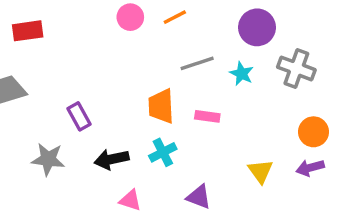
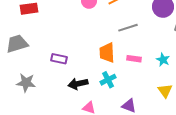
cyan star: (242, 74) -> (163, 60), moved
purple rectangle: (79, 116) -> (59, 59), turned -49
gray star: (48, 159) -> (26, 83), moved

